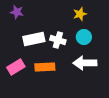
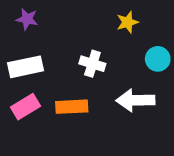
cyan circle: (84, 37) -> (158, 59), moved
white rectangle: (34, 39) -> (25, 67), moved

